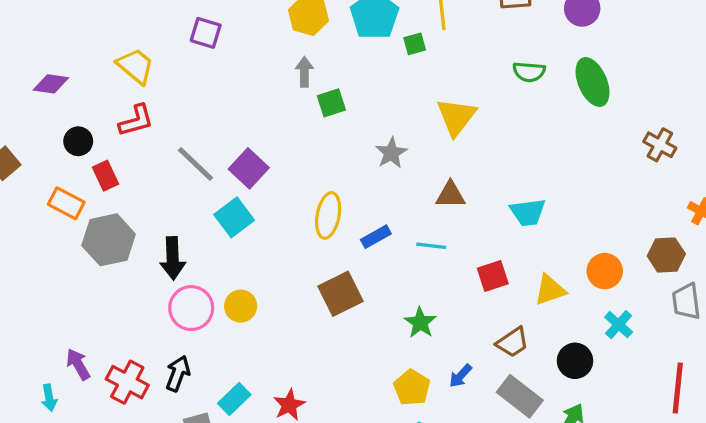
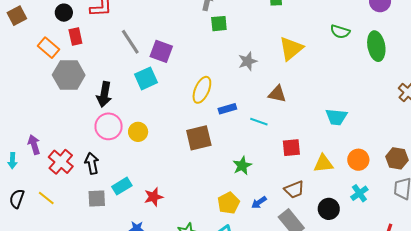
purple square: (249, 168) -> (161, 51), turned -35
cyan trapezoid: (528, 212) -> (336, 117), moved
black arrow: (178, 373) -> (92, 163), turned -45

